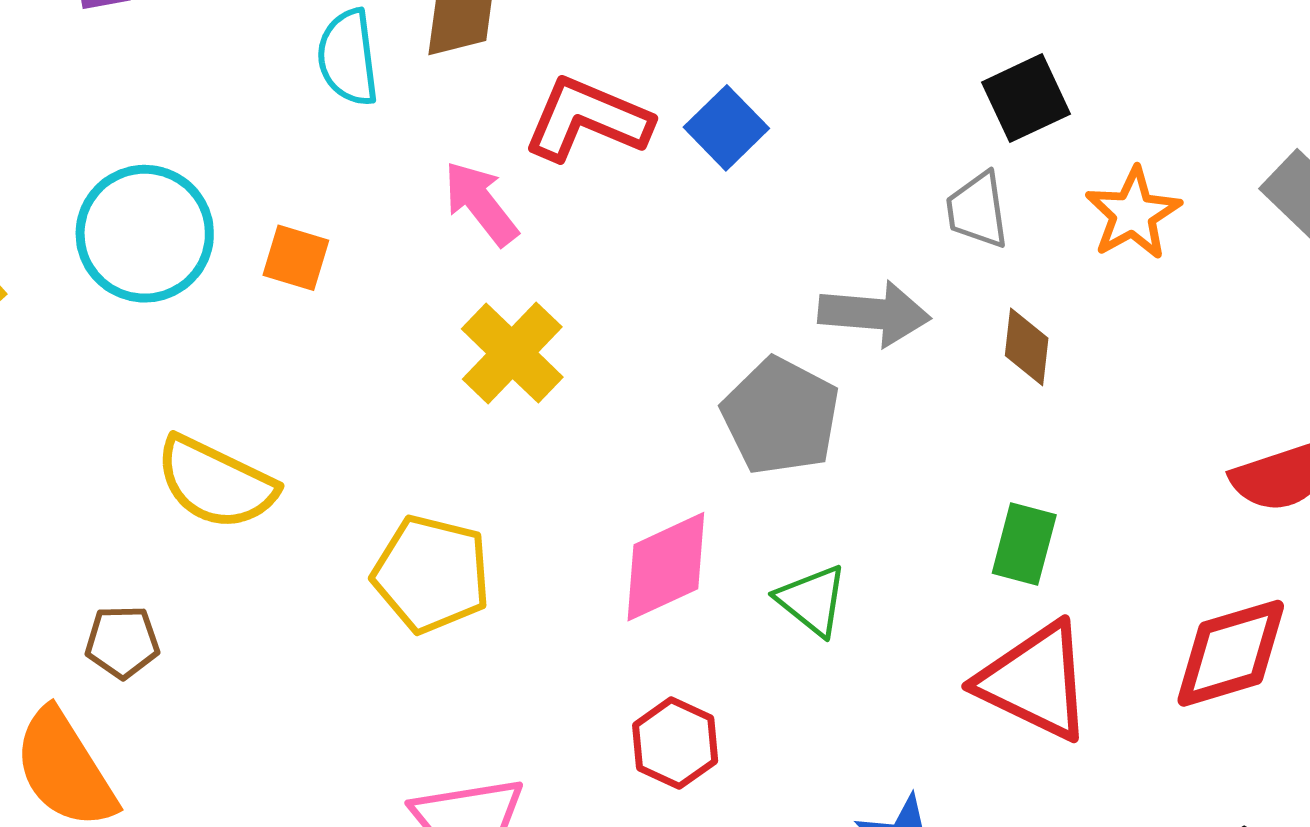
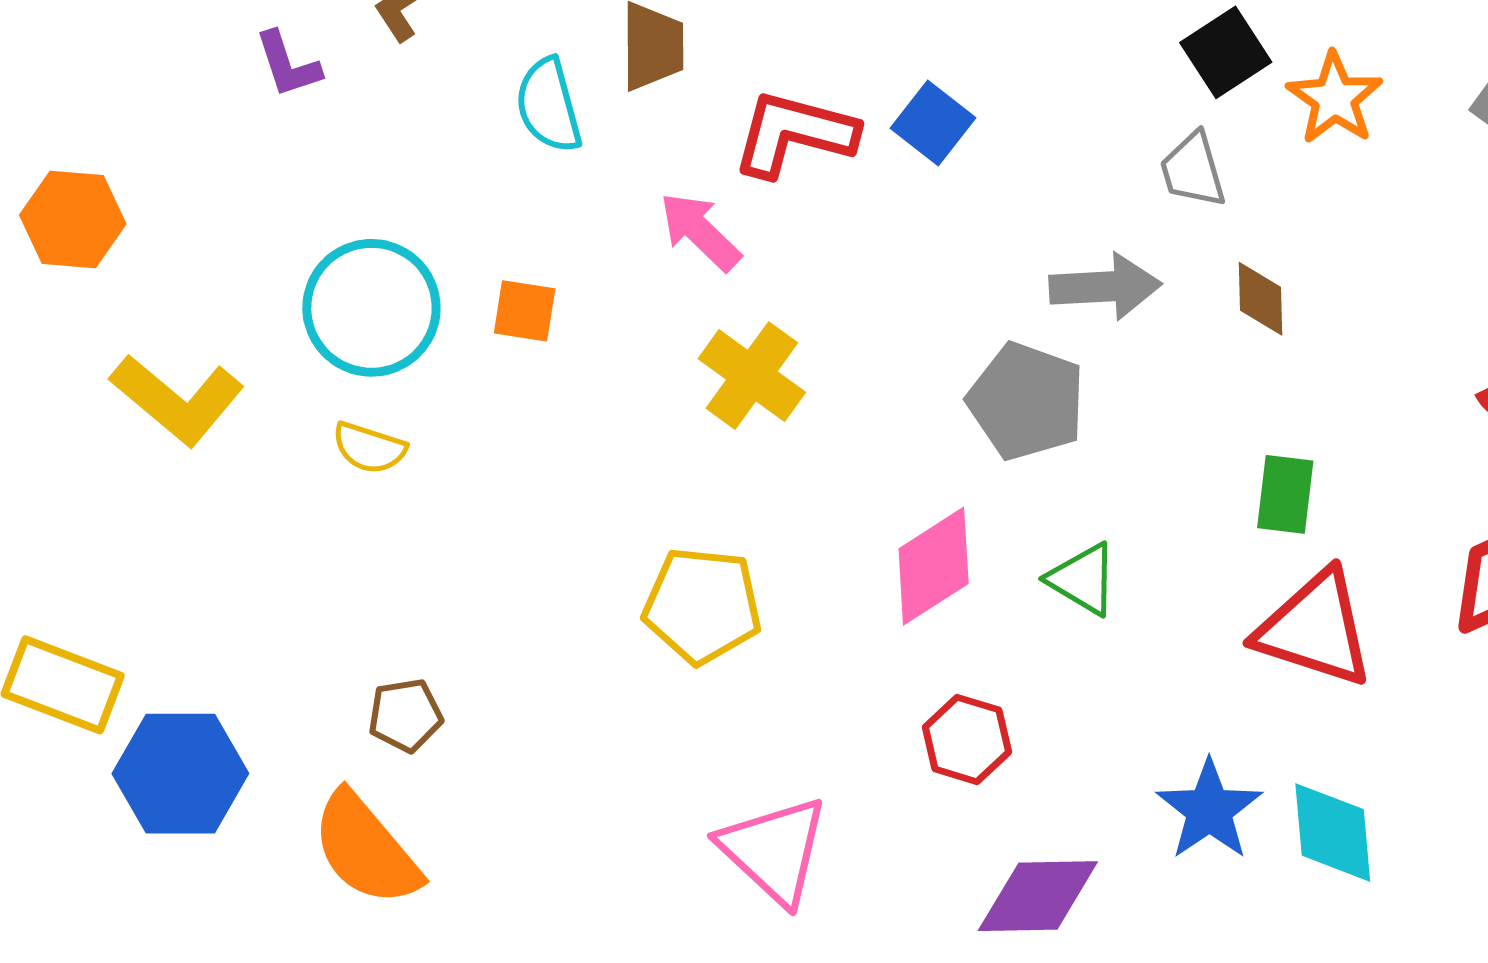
orange star: (1133, 214) -> (1335, 98), moved
yellow semicircle: (216, 483) -> (369, 448), moved, size x0.6

